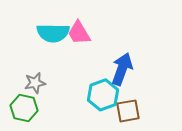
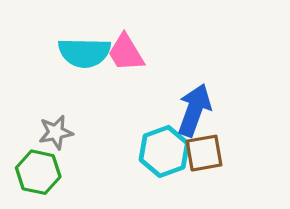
brown square: (128, 111) -> (204, 153), moved

